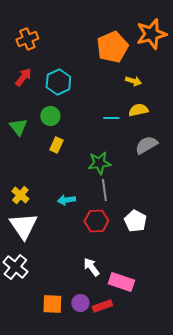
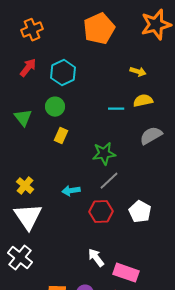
orange pentagon: (112, 47) -> (99, 29), moved
gray line: (104, 190) -> (109, 181), turned 55

